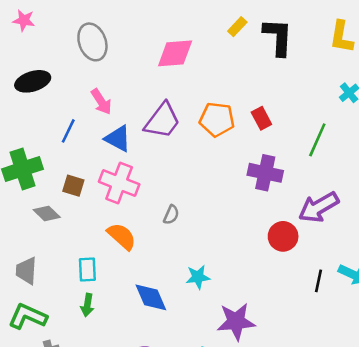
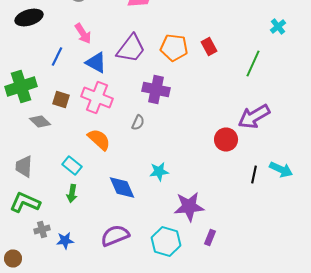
purple cross: (265, 173) -> (156, 90), moved
cyan rectangle: (87, 269) -> (72, 166), turned -48

